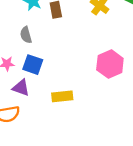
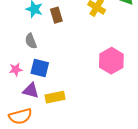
yellow rectangle: (62, 96) -> (55, 97), moved

